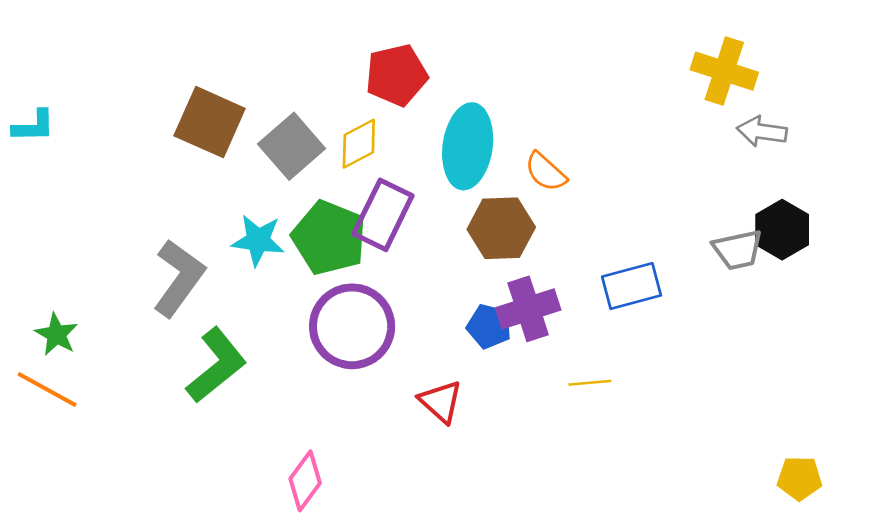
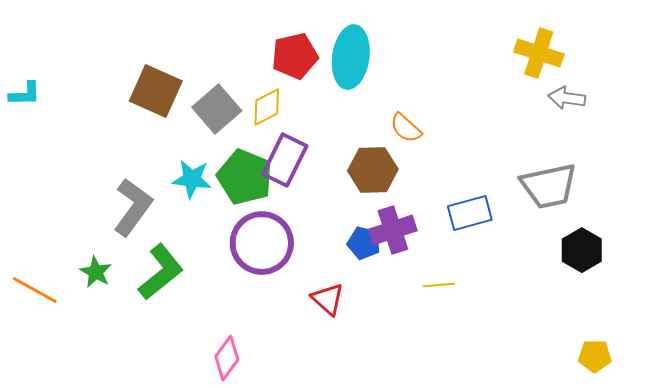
cyan ellipse: (468, 146) -> (351, 57), moved
black hexagon: (782, 230) -> (582, 250), moved
gray trapezoid: (738, 250) -> (549, 186), size x1.5
green star: (56, 334) -> (96, 272), moved

